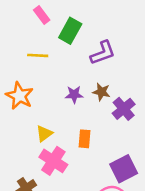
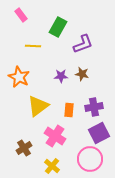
pink rectangle: (42, 15) -> (21, 15), moved
purple cross: (124, 109) -> (94, 107), moved, turned 30
yellow triangle: (44, 134) -> (38, 106), size x1.6
pink cross: (53, 161) -> (55, 136), moved

